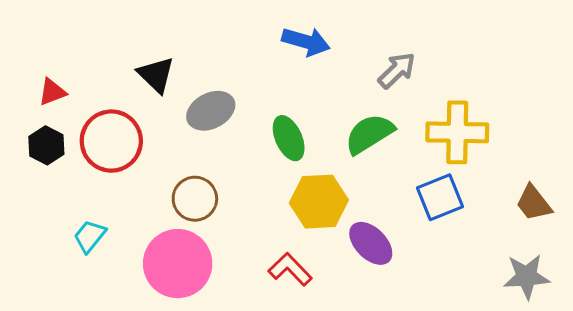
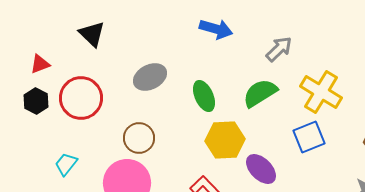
black triangle: (156, 75) -> (92, 34), moved
yellow cross: (457, 132) -> (321, 92), turned 30

